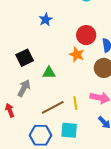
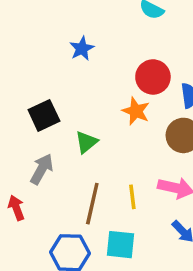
green triangle: (49, 73) -> (86, 142), turned -40
brown line: (53, 107) -> (92, 204), turned -50

